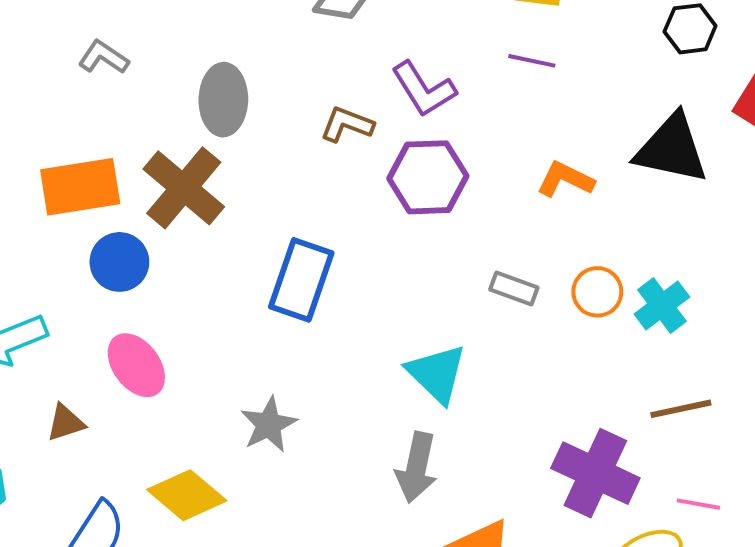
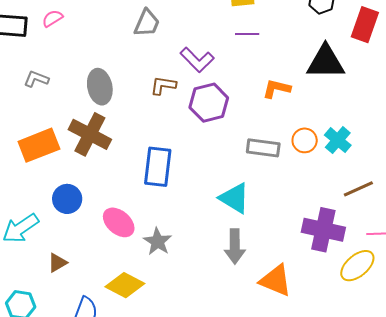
blue circle: (119, 262) -> (67, 199), moved
gray rectangle: (514, 289) -> (263, 148), size x1.4
pink ellipse: (136, 365) -> (119, 222), moved

